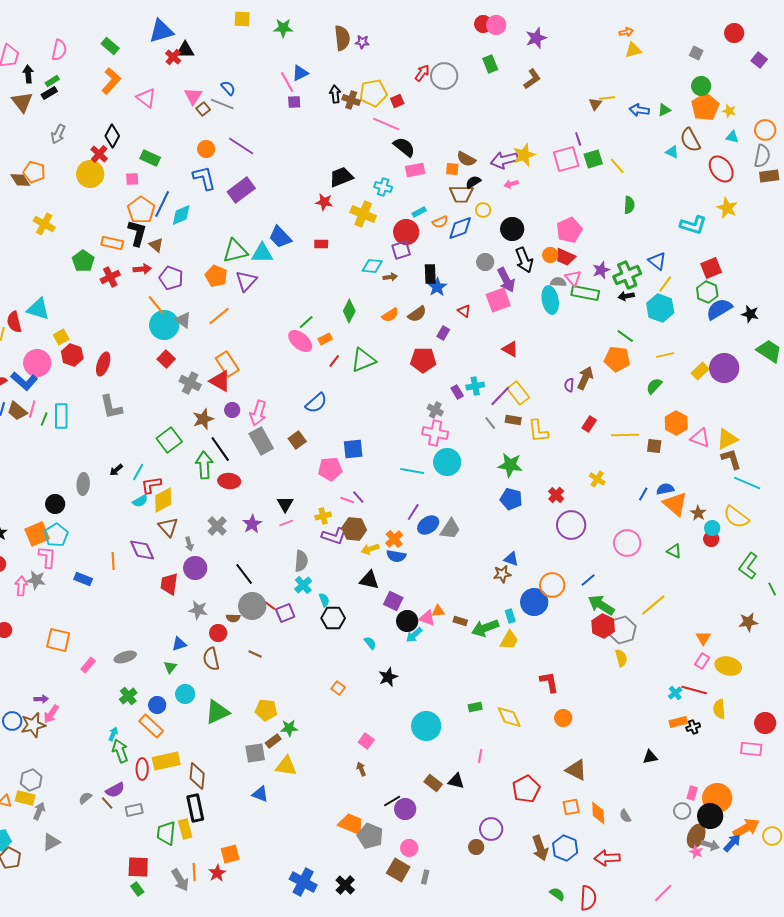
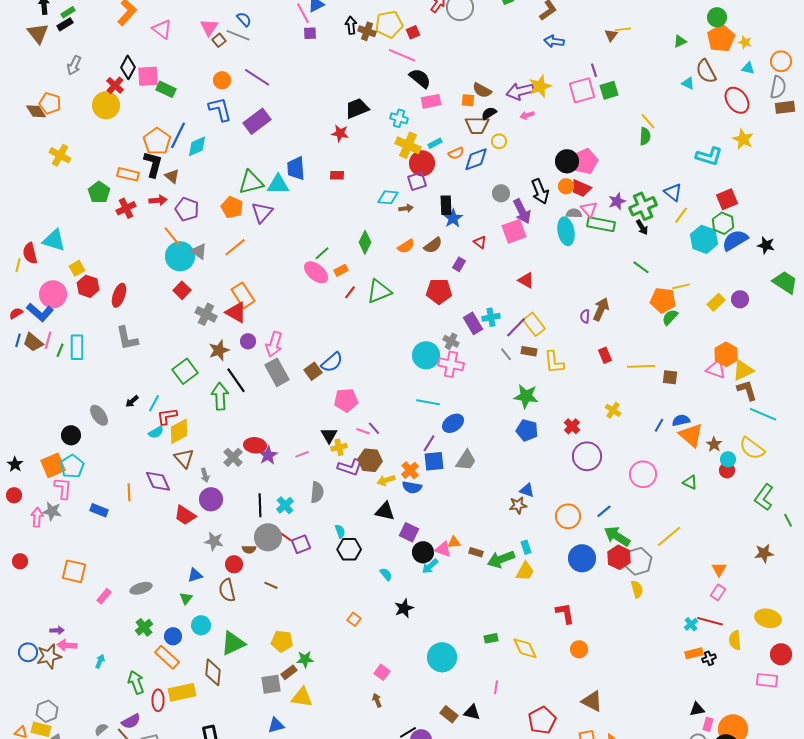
blue arrow: (639, 110) -> (554, 41), moved
yellow line: (617, 166) -> (648, 121), moved
pink square: (132, 179) -> (148, 76), moved, size x1.6
yellow cross: (363, 214) -> (408, 145), moved
black circle: (512, 229) -> (567, 161), moved
blue trapezoid: (280, 237) -> (296, 168), turned 40
black arrow: (626, 296) -> (642, 227), turned -112
cyan hexagon: (660, 308) -> (704, 239), moved
orange pentagon: (617, 359) -> (663, 300), moved
purple circle: (724, 368) -> (740, 299), size x0.6
purple rectangle: (457, 392) -> (473, 323), size x1.5
blue semicircle: (316, 403) -> (332, 362), moved
orange hexagon: (676, 423) -> (726, 354), moved
red rectangle: (589, 424) -> (605, 355), turned -56
blue square: (353, 449) -> (434, 461), moved
cyan circle: (447, 462) -> (426, 355), moved
red ellipse: (229, 481) -> (255, 445), moved
gray ellipse: (83, 484) -> (99, 415), turned -40
black triangle: (285, 504) -> (329, 435), moved
blue ellipse: (428, 525) -> (453, 423), moved
black line: (244, 574) -> (260, 505), turned 35
red trapezoid: (169, 584) -> (185, 515), turned -65
cyan cross: (303, 585) -> (285, 505), moved
blue circle: (534, 602) -> (582, 558), moved
yellow ellipse: (728, 666) -> (768, 618), moved
pink arrow: (51, 714) -> (67, 645), turned 60
cyan arrow: (113, 734) -> (100, 661), moved
black triangle: (650, 757) -> (697, 709), moved
brown diamond: (197, 776) -> (213, 672), moved
blue triangle: (260, 794) -> (276, 725), turned -36

